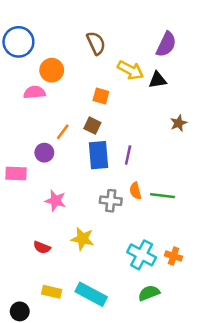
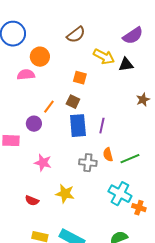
brown semicircle: (96, 43) -> (76, 35), turned 78
purple semicircle: (166, 44) -> (133, 36), turned 30
green line: (162, 196) -> (130, 159), turned -30
cyan cross: (142, 255) -> (120, 194), moved

